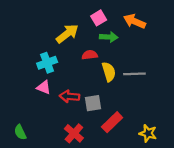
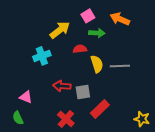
pink triangle: (44, 87) -> (26, 97), moved
yellow star: (148, 133) -> (142, 119), moved

